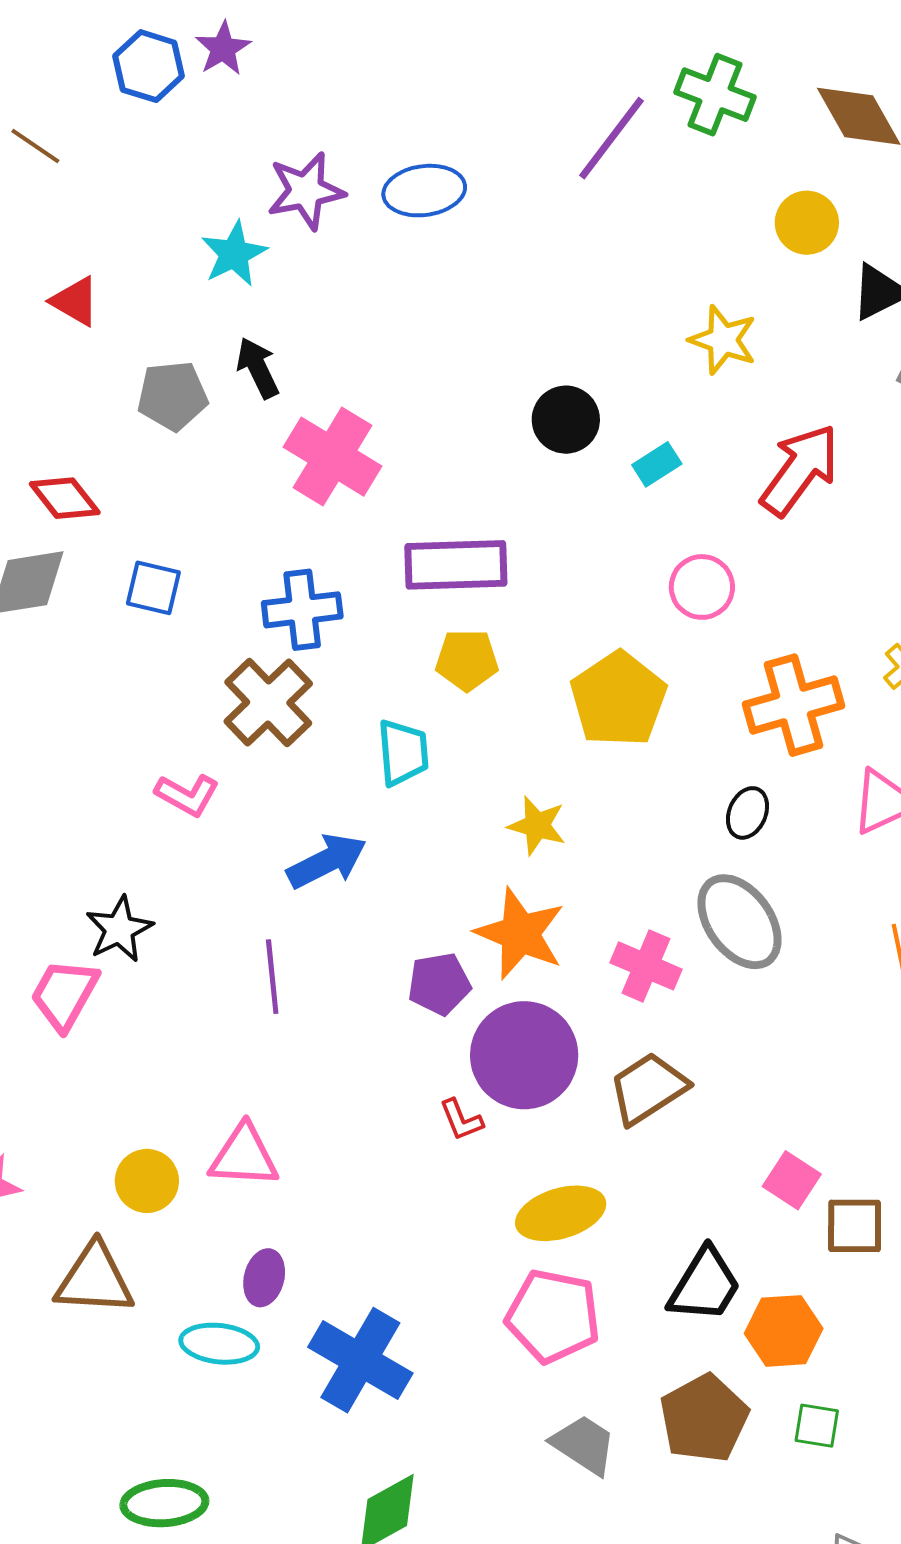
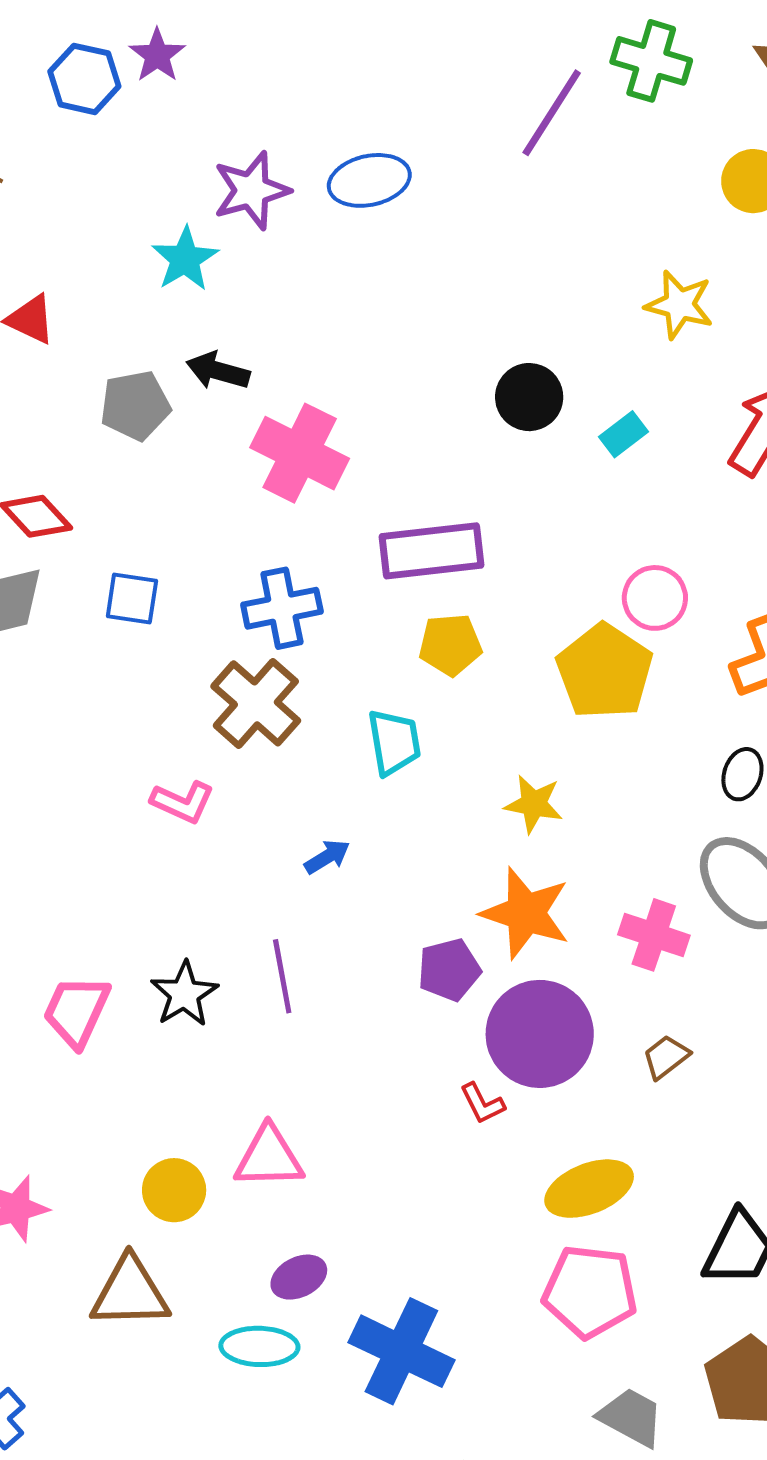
black arrow: (258, 368) -> (218, 371), turned -44
pink circle: (702, 587) -> (655, 598), moved
blue arrow: (327, 861) -> (327, 857), size x0.6
black star: (119, 929) -> (184, 994), moved
brown trapezoid: (648, 1088) -> (666, 1057), size x0.6
purple ellipse: (264, 1278) -> (299, 1277), turned 54

